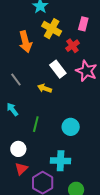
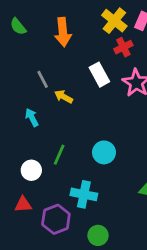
yellow cross: (52, 29) -> (114, 21), moved
yellow arrow: (45, 88) -> (64, 97), moved
green line: (36, 124) -> (59, 155), moved
red triangle: (21, 169) -> (23, 204), moved, turned 32

